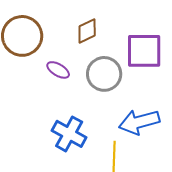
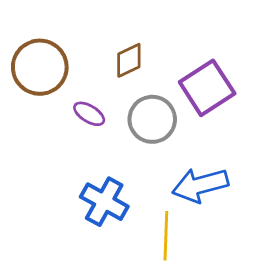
purple square: (144, 51) -> (207, 88), turned -33

